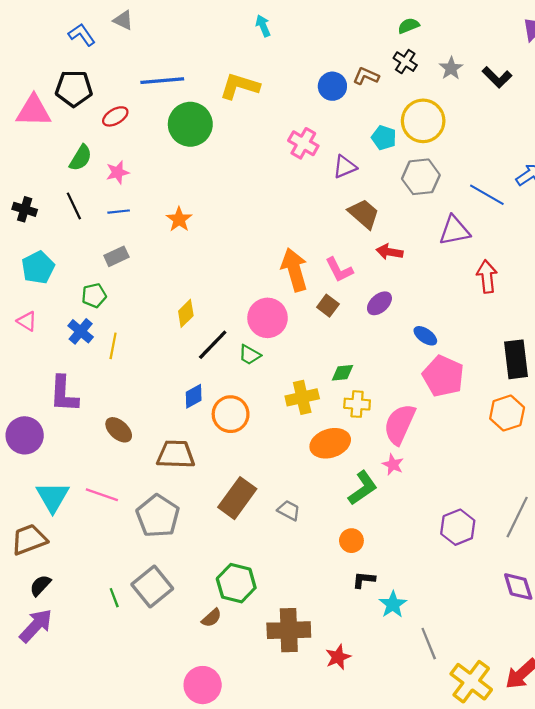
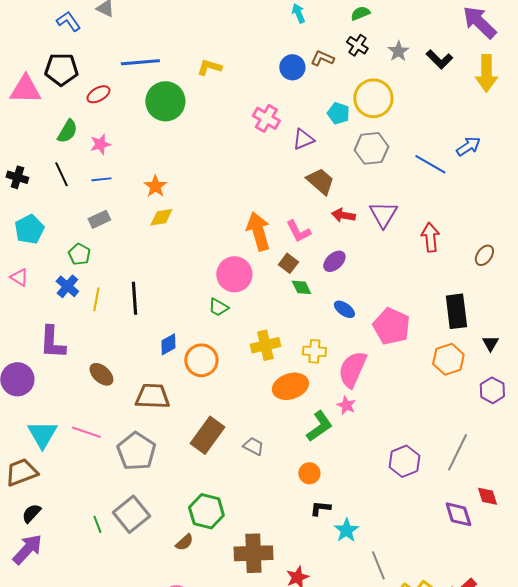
cyan arrow: (263, 26) -> (298, 13), moved
yellow L-shape: (240, 86) -> (209, 67), size x0.7
purple triangle: (454, 231) -> (383, 214), moved, turned -48
green pentagon: (94, 295) -> (79, 254), turned -30
yellow diamond: (186, 313) -> (161, 217), moved, turned 35
blue ellipse: (425, 336) -> (344, 309), moved
black line: (213, 345) -> (134, 298), moved, turned -48
green diamond: (343, 373) -> (301, 287), moved, turned 70

